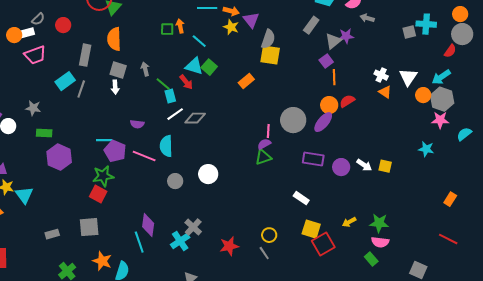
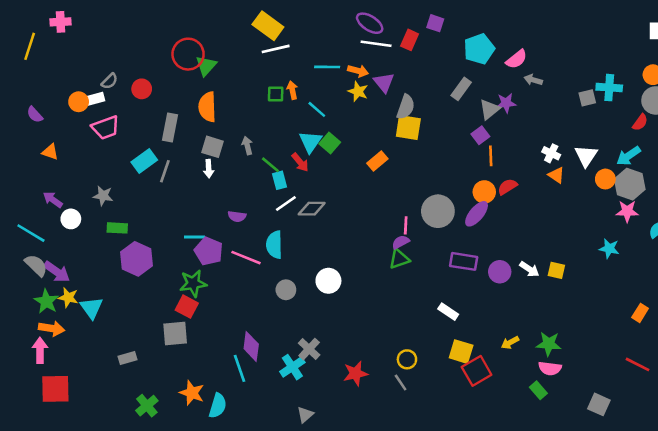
cyan triangle: (194, 66) -> (310, 142), turned 48
gray square: (89, 227) -> (175, 334), moved

